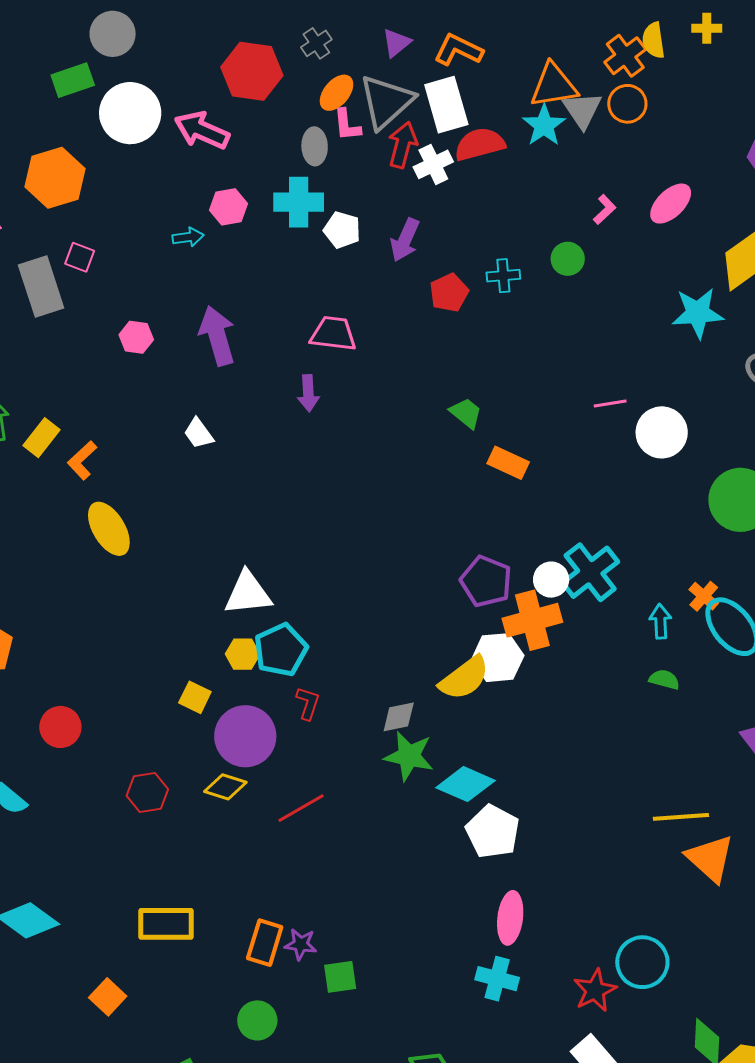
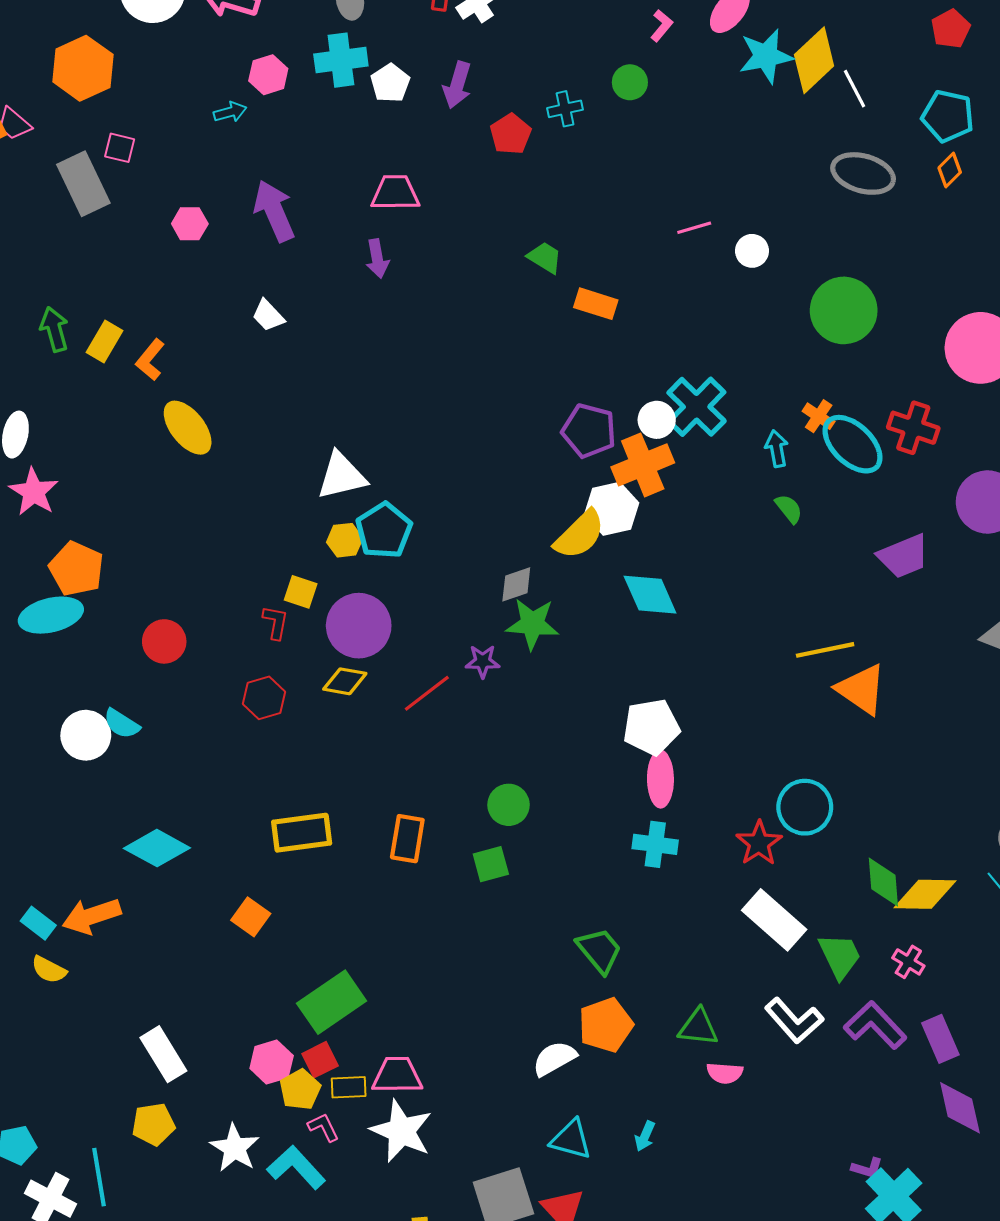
white pentagon: (342, 230) -> (390, 83), turned 30
cyan star: (698, 313) -> (766, 56), moved
white circle: (662, 432) -> (752, 251), size x0.6
green semicircle: (664, 680) -> (789, 509), turned 44
red L-shape: (308, 703) -> (276, 622), moved
cyan diamond: (465, 784) -> (650, 595), moved, turned 50
white pentagon: (493, 832) -> (651, 727), moved, turned -30
purple star: (301, 944) -> (483, 661), moved
green circle: (257, 1020) -> (509, 805), moved

